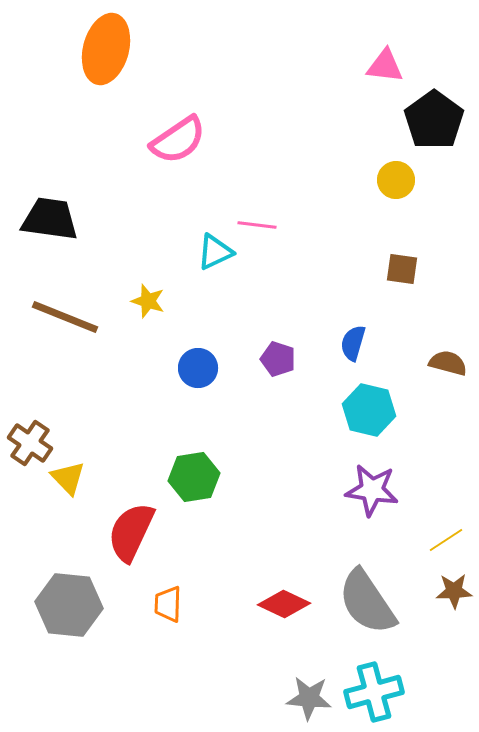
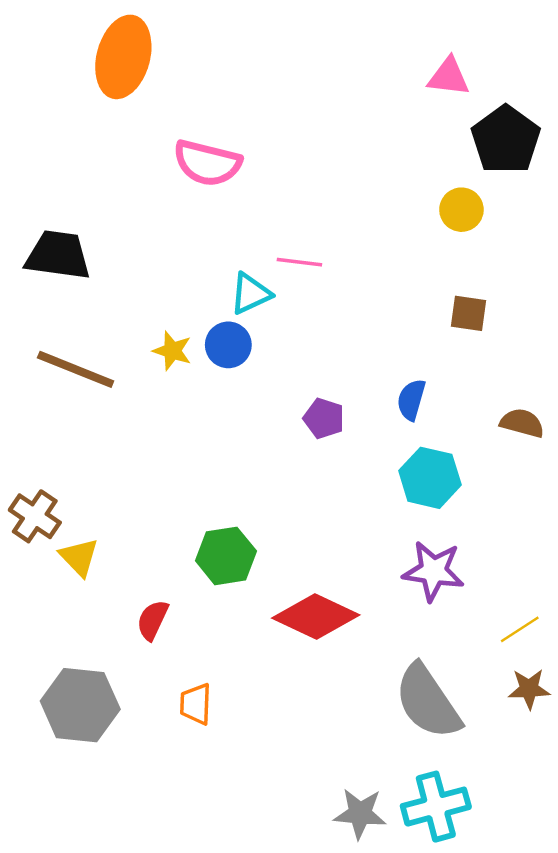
pink semicircle: (178, 140) -> (207, 163), turned 48
blue circle: (198, 368) -> (228, 345), moved
red semicircle: (131, 532) -> (153, 620), size x0.6
red diamond: (284, 604) -> (316, 617), moved, size x1.4

